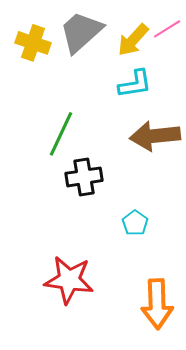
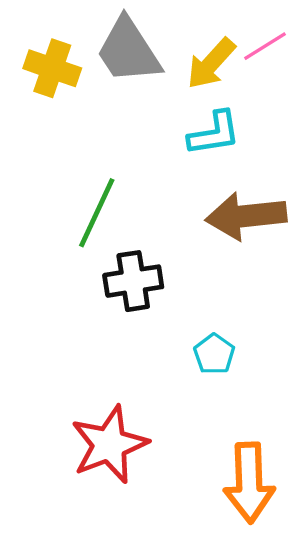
gray trapezoid: (81, 32) -> (128, 51), turned -81
red star: (69, 280) -> (109, 445), turned -30

